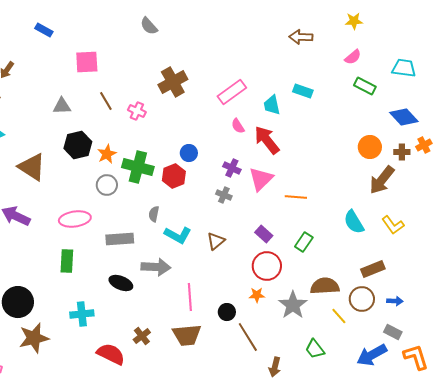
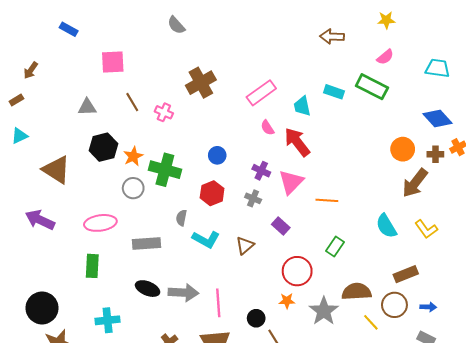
green rectangle: (365, 86) -> (372, 87), moved, size x1.4
red hexagon: (174, 176) -> (212, 193), moved
purple rectangle: (264, 234) -> (281, 226), moved
gray arrow: (156, 267) -> (183, 293), moved

